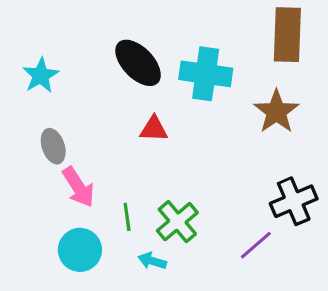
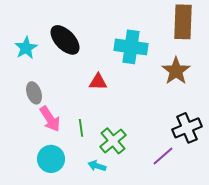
black ellipse: (138, 63) -> (65, 40), moved
green line: (127, 217) -> (81, 128), moved

